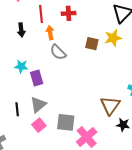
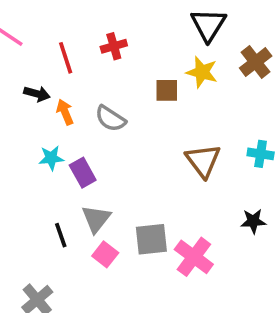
black arrow: (21, 30) -> (37, 94), turned -56
orange arrow: (50, 33) -> (65, 112), moved
yellow star: (113, 38) -> (202, 72), turned -30
brown triangle: (110, 105) -> (203, 161), moved

